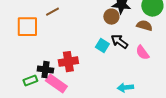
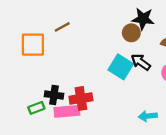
cyan square: (102, 46) -> (121, 67), size x1.5
red cross: (68, 62) -> (81, 99), moved
pink rectangle: (56, 84) -> (67, 111), turned -40

